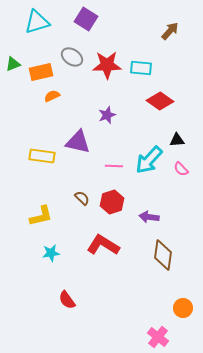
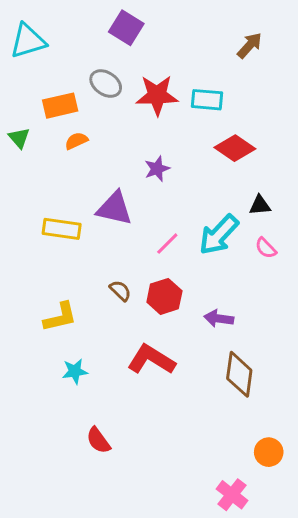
cyan triangle: (37, 22) -> (28, 41), moved
green triangle: (13, 64) -> (19, 138), moved, turned -49
pink line: (114, 166) -> (167, 244), turned -48

